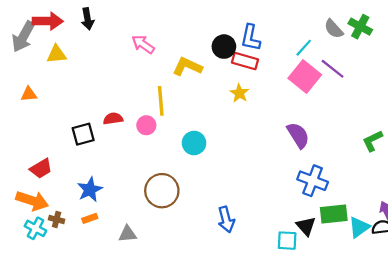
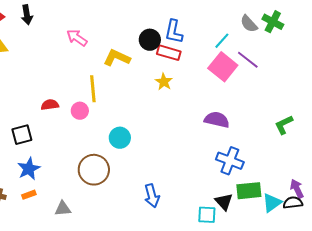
black square: (83, 134) -> (22, 135), moved
purple semicircle: (298, 135) -> (217, 120), turned -45
cyan circle: (194, 143) -> (120, 138), moved

